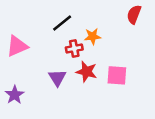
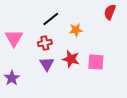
pink triangle: (17, 46) -> (14, 38), turned -36
red cross: (74, 49) -> (45, 43), moved

